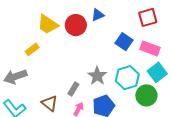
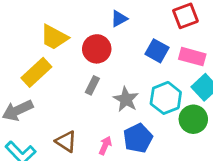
red circle: (76, 25) -> (97, 49), moved
yellow rectangle: (32, 49) -> (36, 72), size x1.6
gray rectangle: (73, 89) -> (92, 85), moved

